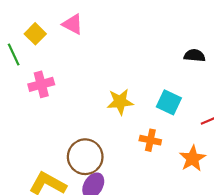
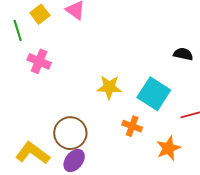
pink cross: (41, 84) -> (39, 61), turned 30
cyan square: (169, 102) -> (154, 94), size x1.4

